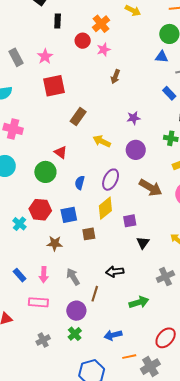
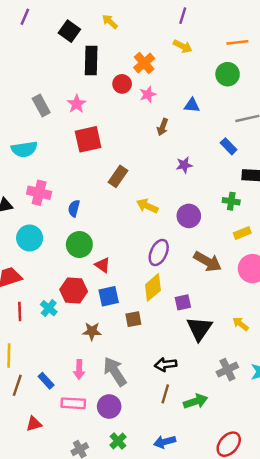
black rectangle: (58, 21) -> (91, 61), size x1.6
blue triangle: (162, 57) -> (192, 105), moved
purple star: (134, 118) -> (184, 165), moved
red triangle: (61, 152) -> (103, 265), moved
blue semicircle: (80, 183) -> (74, 208), moved
black triangle: (143, 243) -> (199, 329), size x1.6
blue rectangle: (20, 275) -> (46, 381), moved
gray arrow: (73, 277) -> (115, 372), size x1.4
brown line: (95, 294) -> (165, 394), moved
purple circle: (76, 311) -> (109, 407), moved

